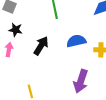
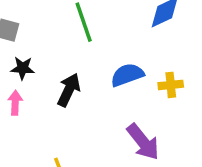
purple arrow: (81, 81) -> (143, 142), turned -50

